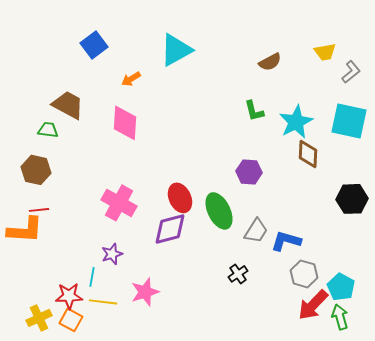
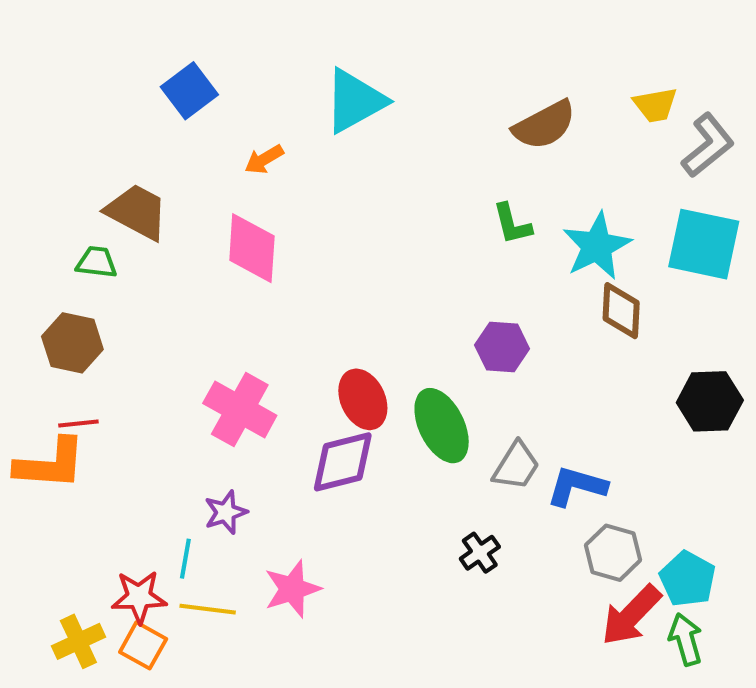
brown semicircle: (270, 62) -> (544, 125), size x1.4
gray L-shape: (351, 72) -> (708, 145), size x1.4

